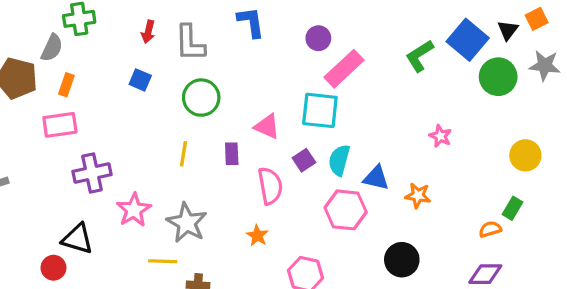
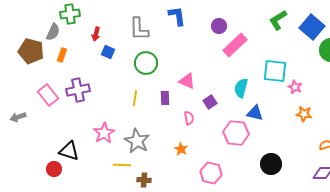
red arrow: (148, 32) -> (96, 34), moved
green L-shape: (419, 56) -> (278, 20), moved
cyan square: (320, 110) -> (275, 71), moved
pink rectangle: (60, 125) -> (48, 95), moved, turned 60
cyan semicircle: (339, 160) -> (241, 88), moved
purple cross: (92, 173) -> (78, 90), moved
pink semicircle: (270, 186) -> (189, 118), size x0.6
orange star: (418, 195) -> (304, 114), moved

